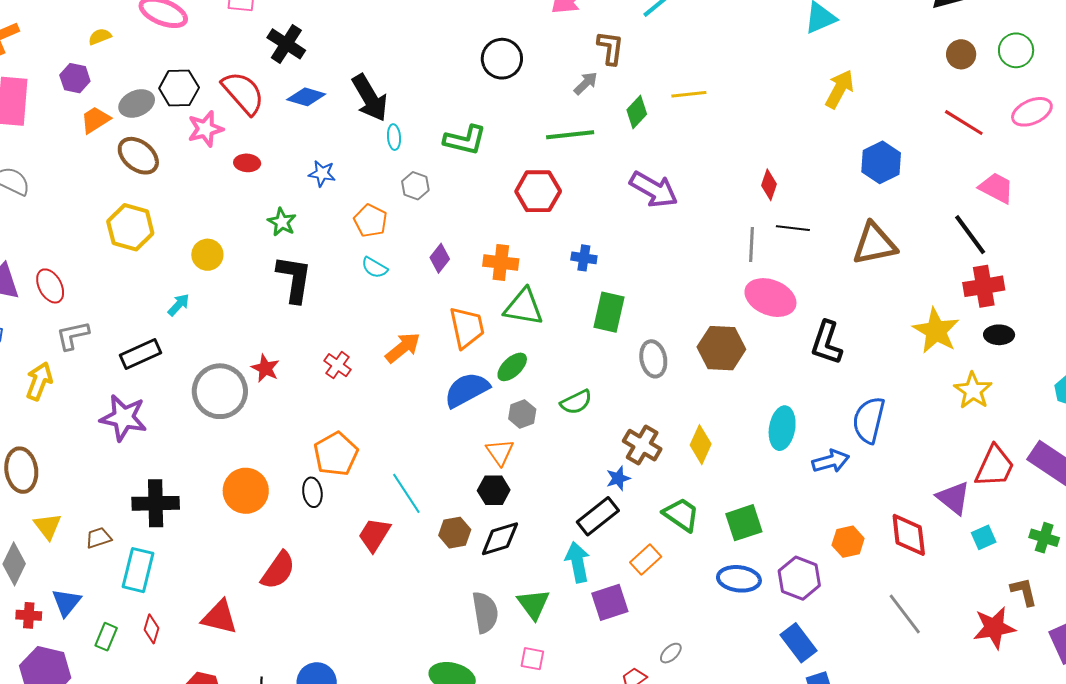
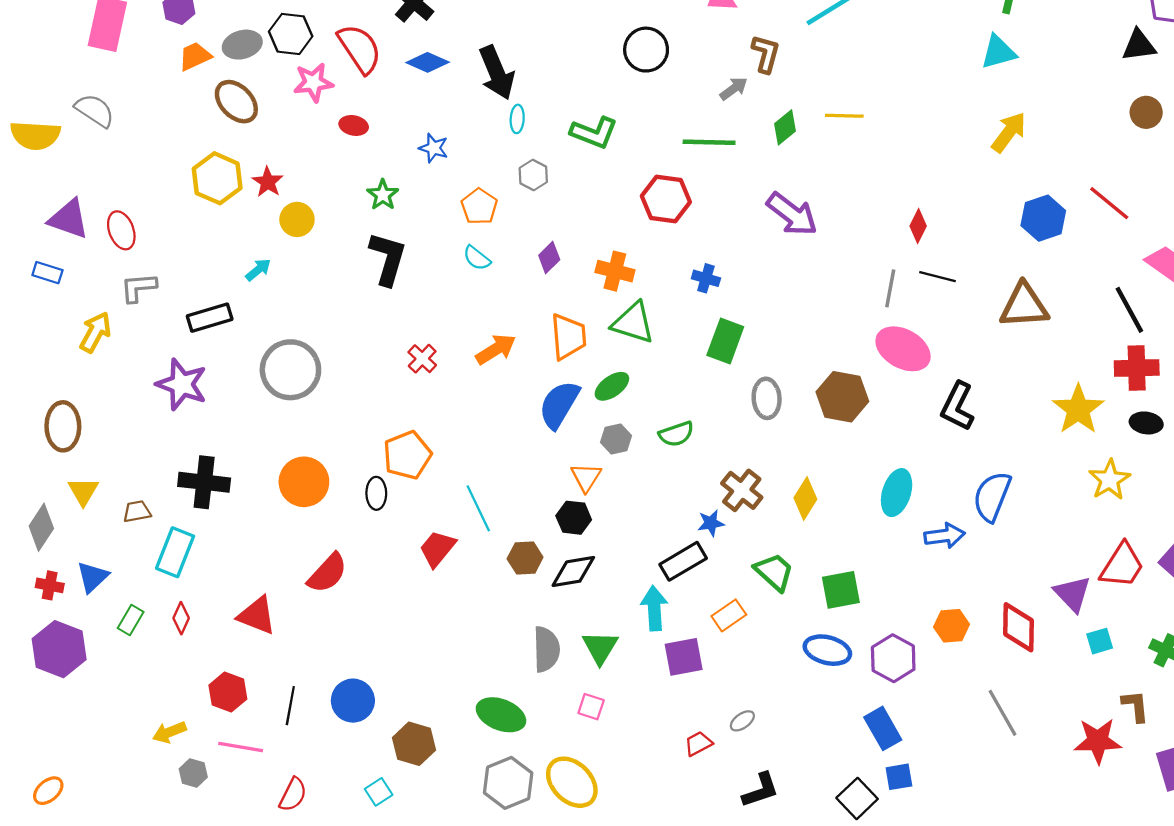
red line: (964, 123) -> (1109, 203), moved
red star: (265, 368) -> (268, 182), moved
blue semicircle: (467, 390) -> (559, 405), turned -39

